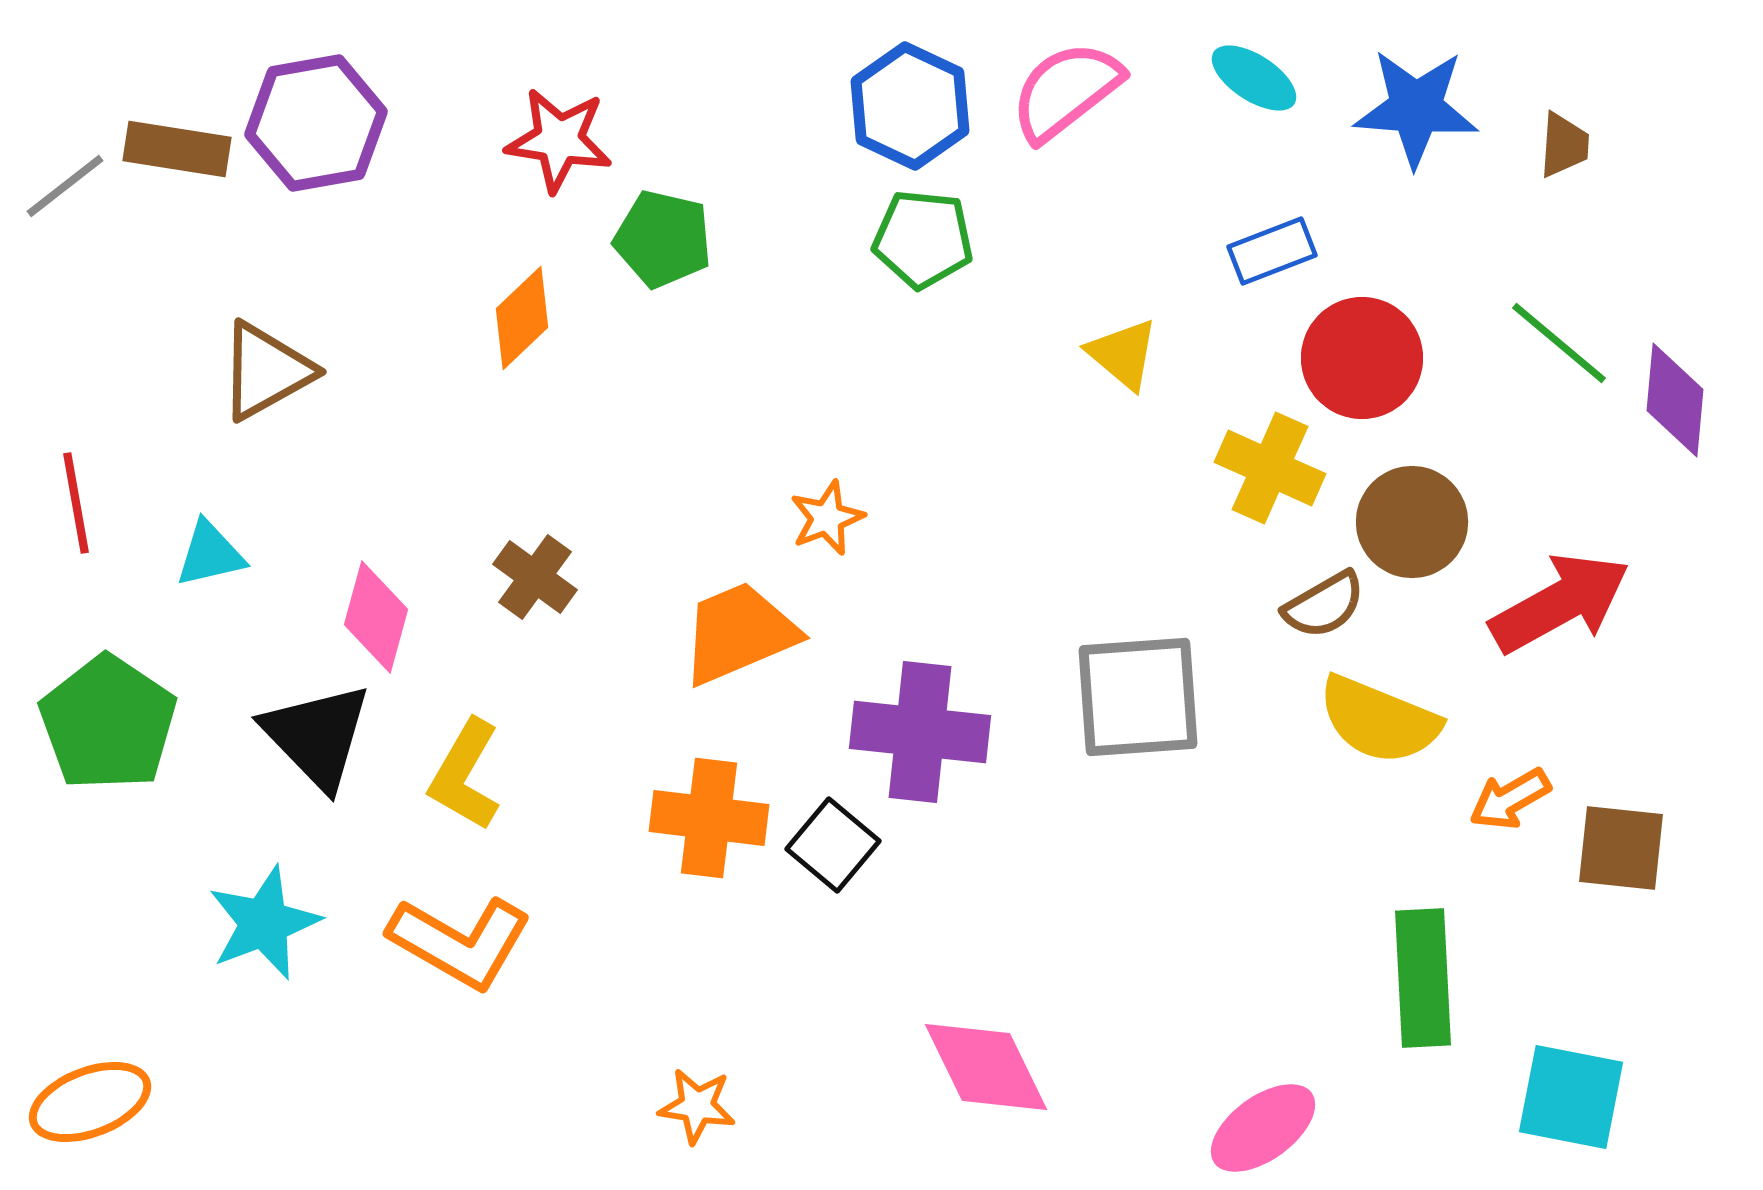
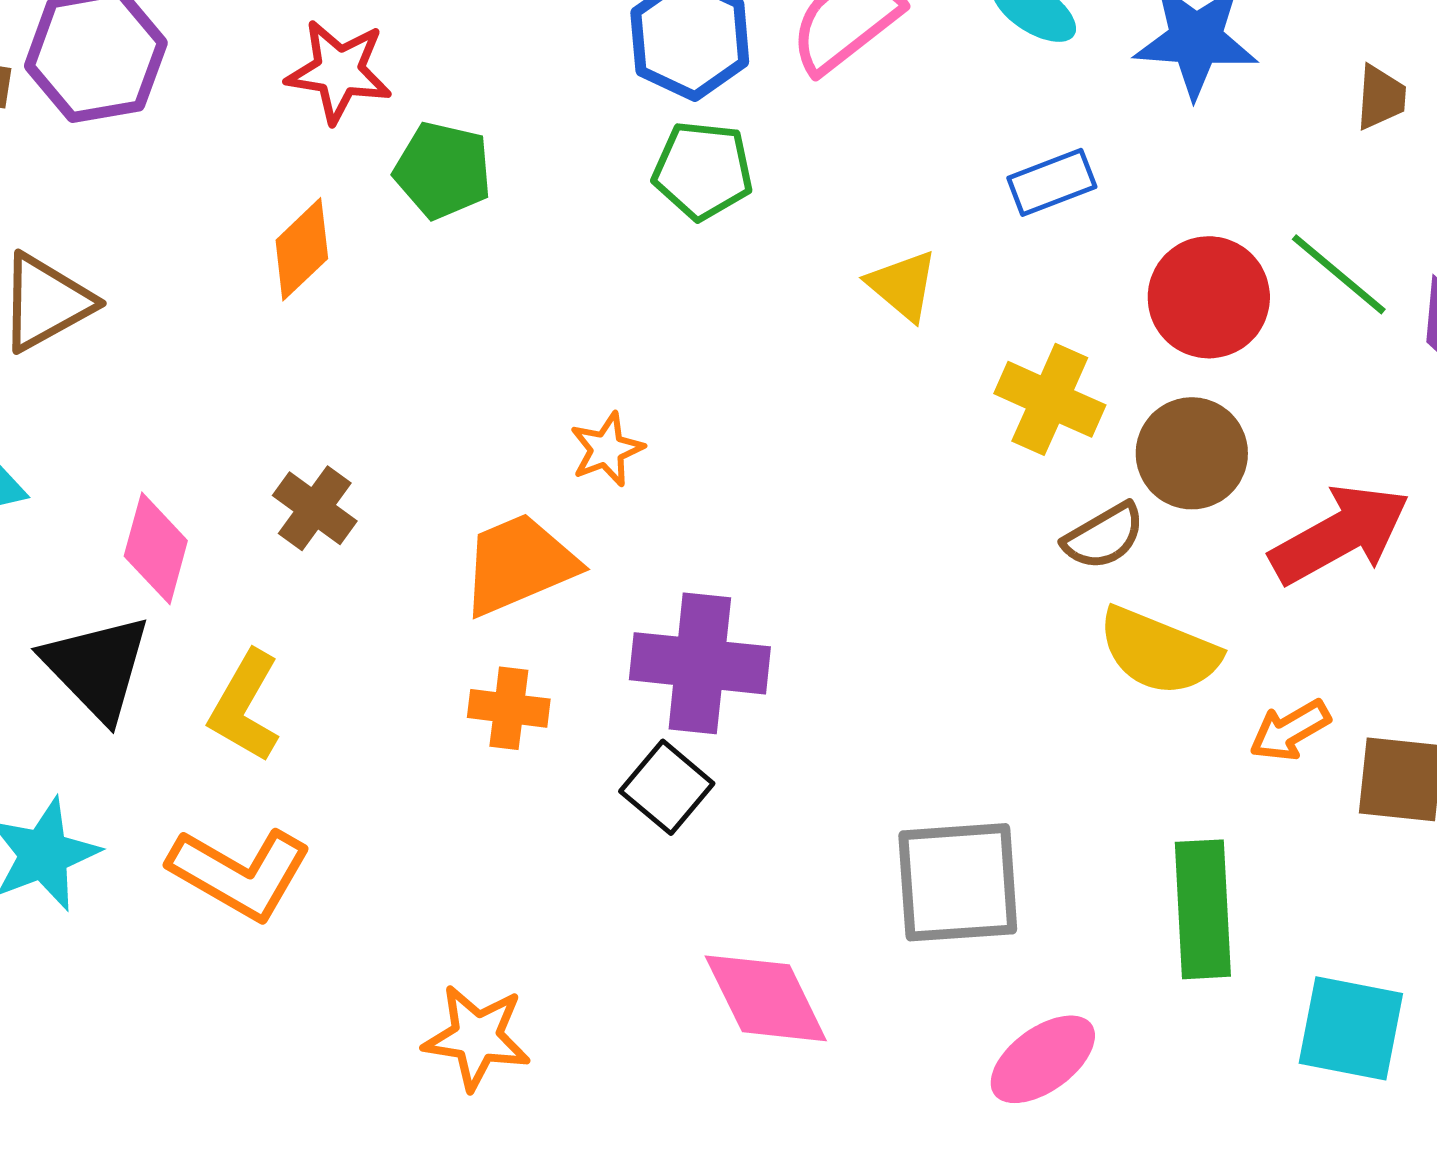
brown trapezoid: (1564, 145) -> (1381, 97), moved
red circle: (1362, 358) -> (1209, 297), moved
gray square: (1138, 697) -> (958, 882), moved
orange cross: (709, 818) -> (509, 708), moved, size x0.7
black square: (833, 845) -> (667, 787), moved
orange star: (697, 1106) -> (477, 1037), size x1.4

